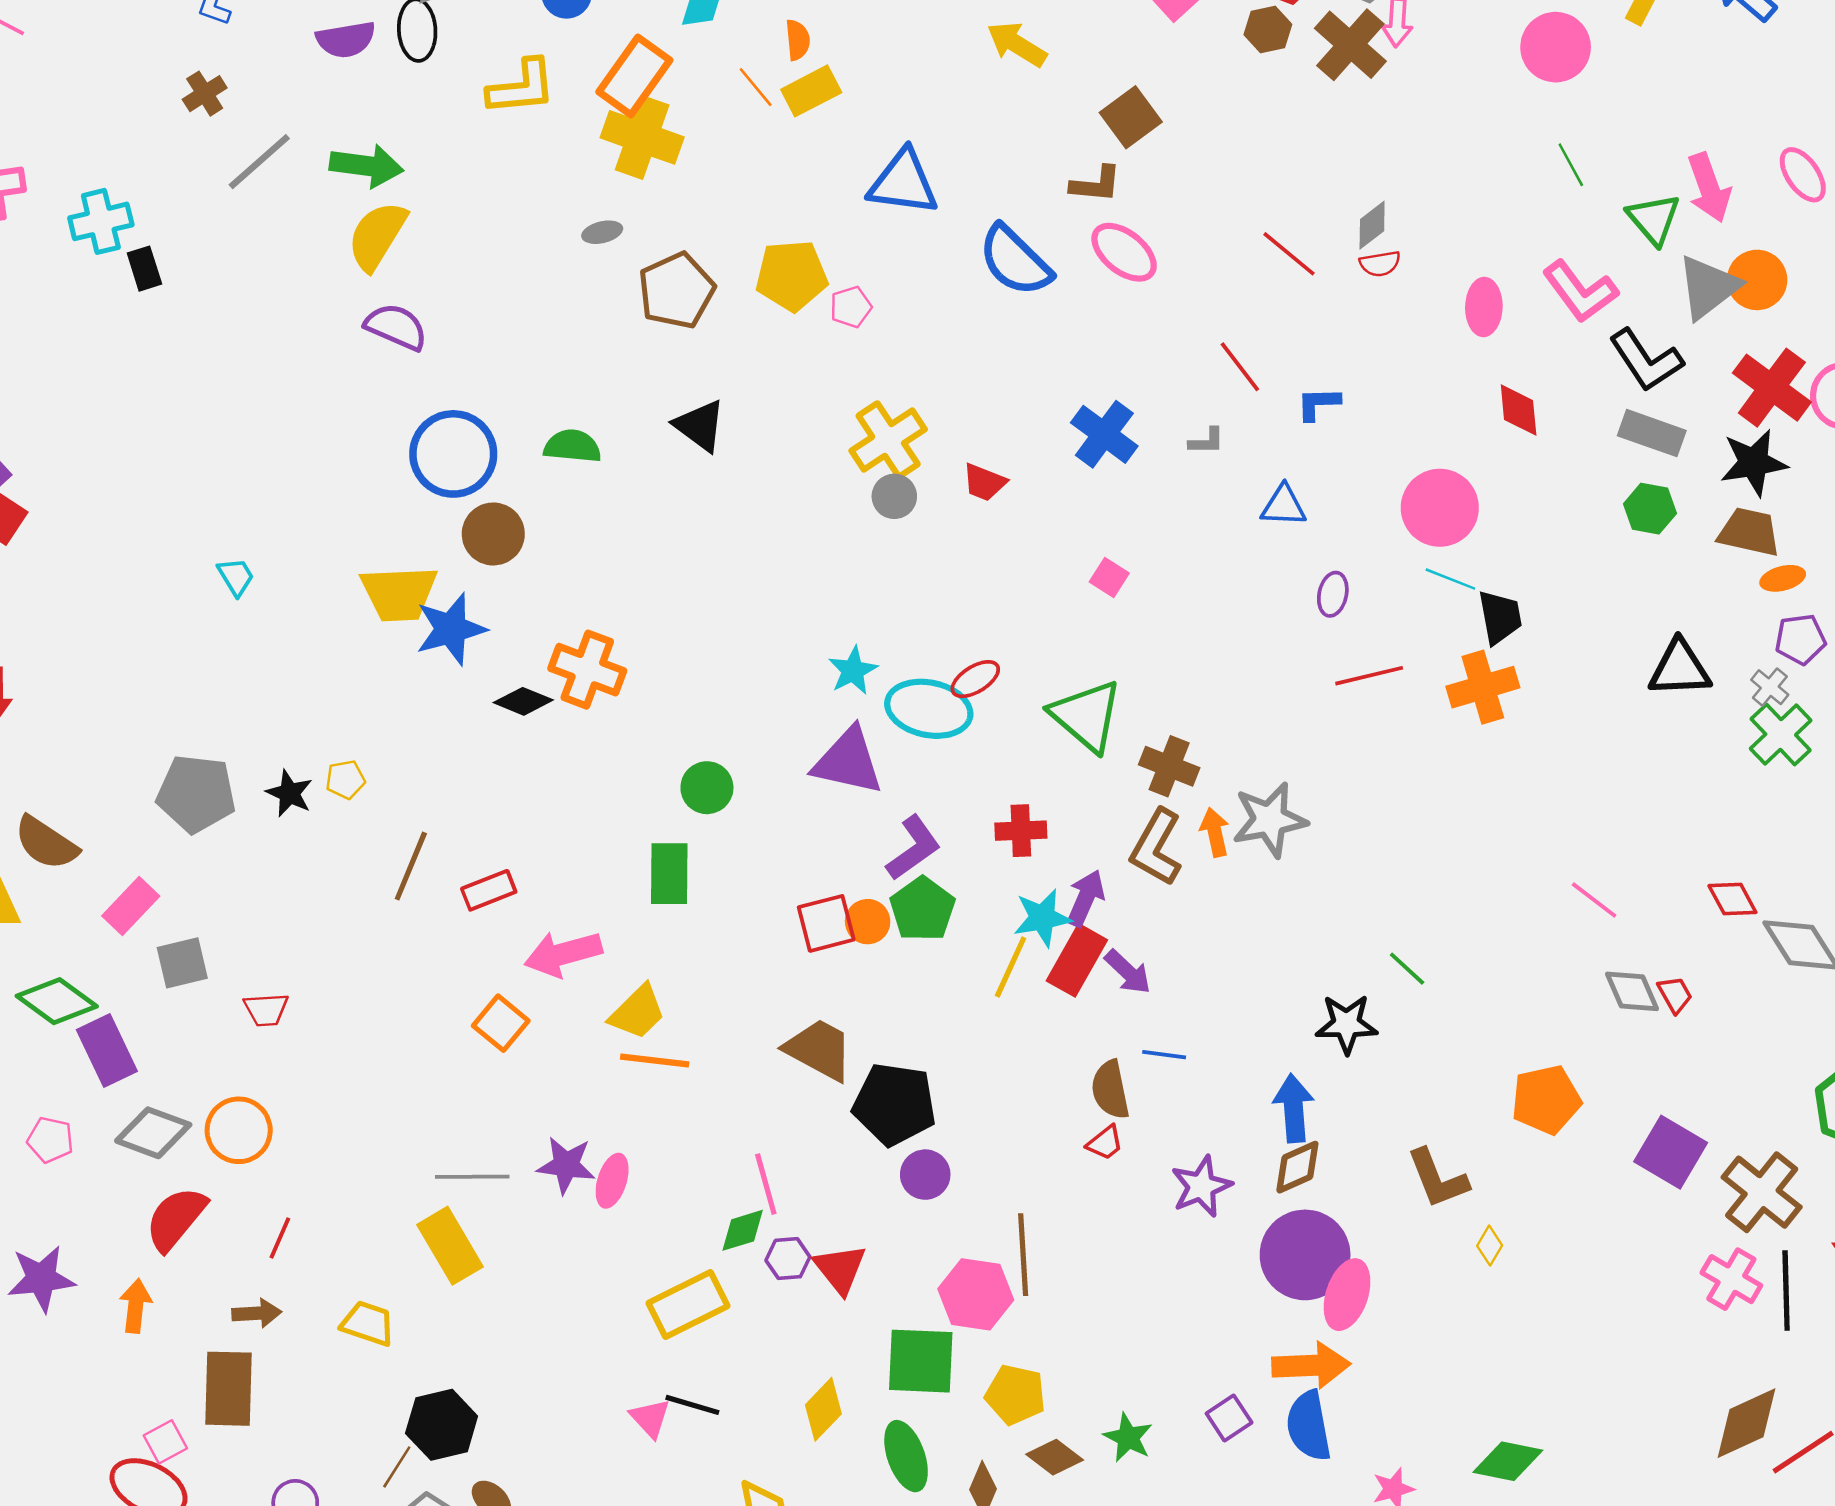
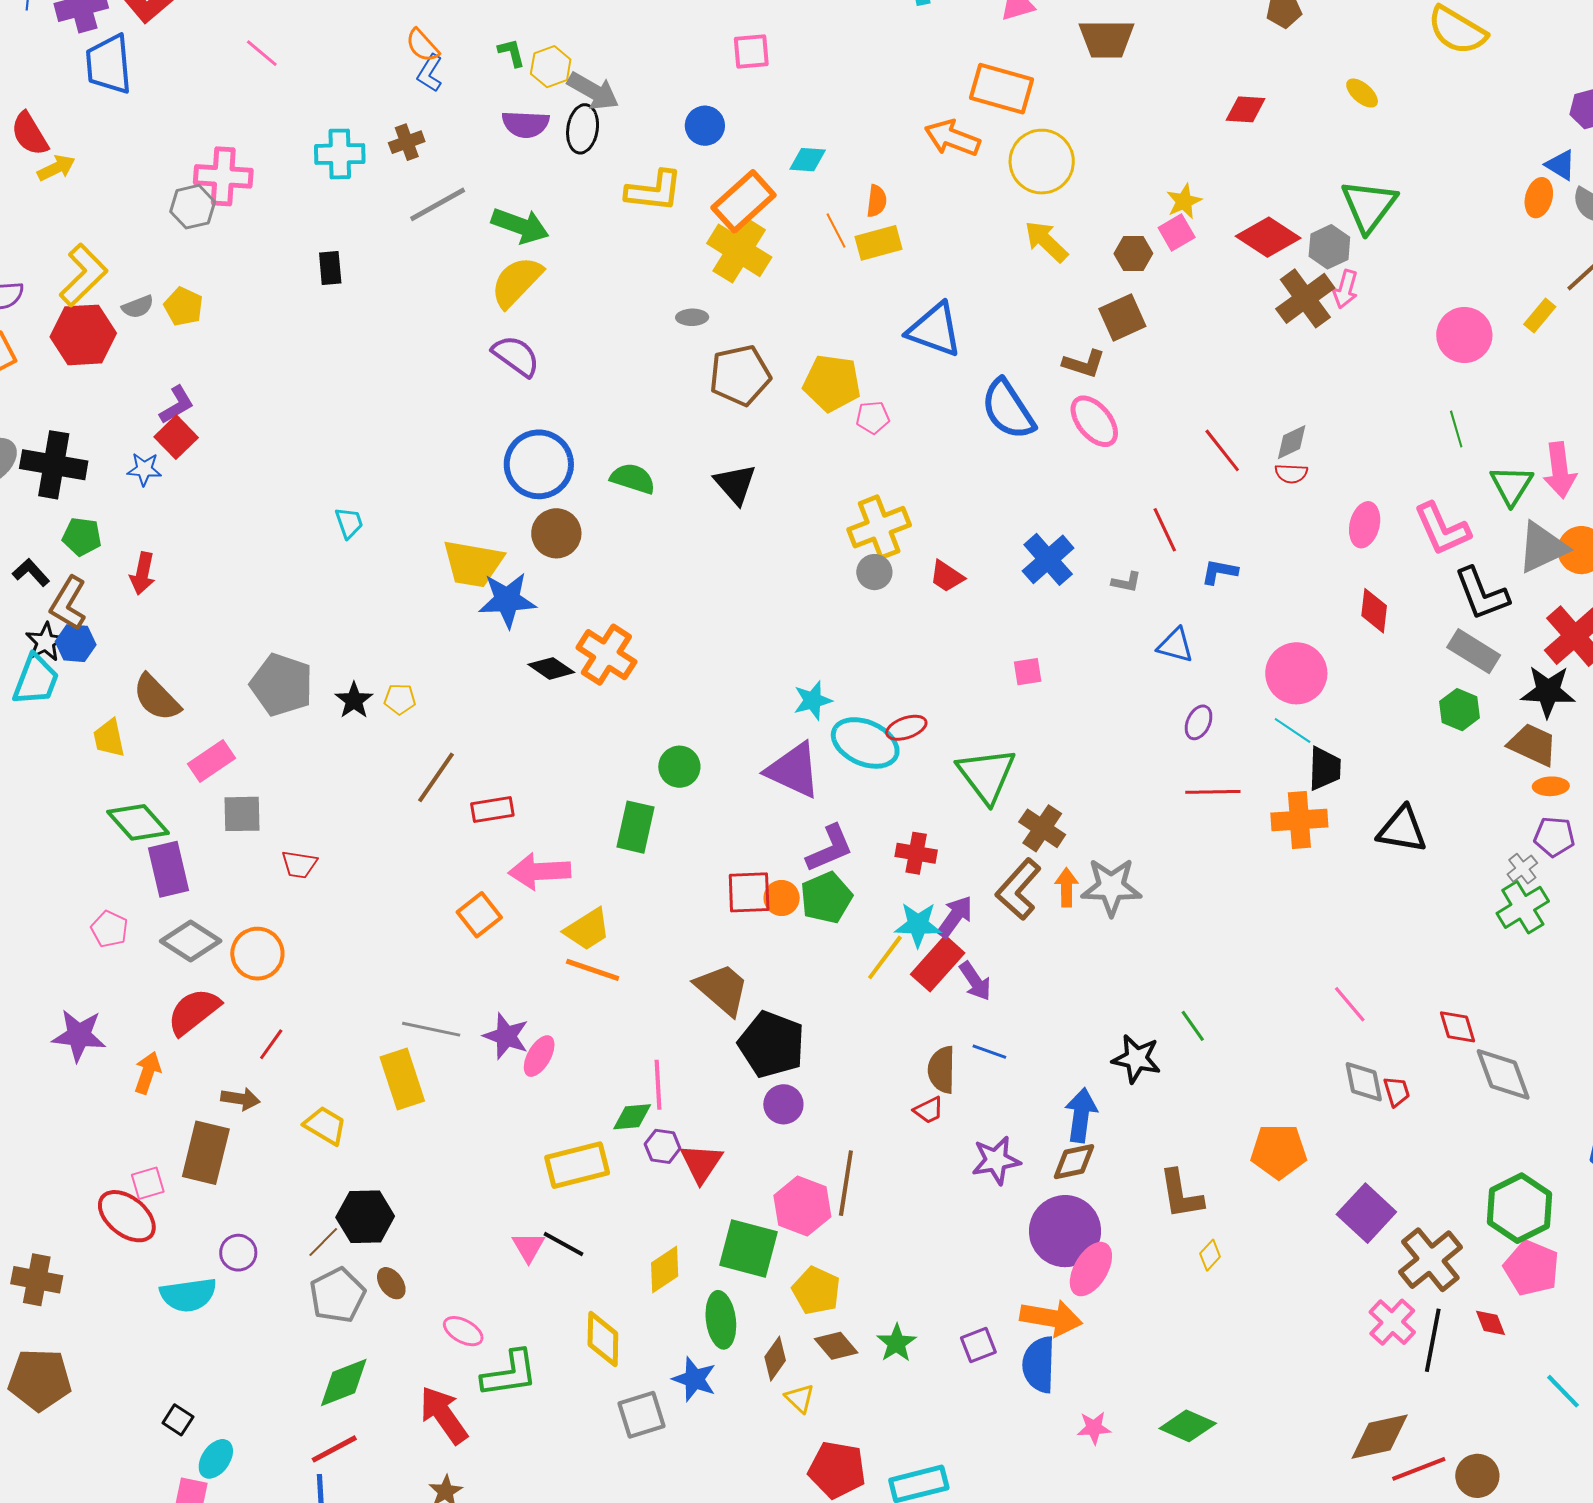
brown hexagon: (1268, 29) -> (1133, 253), moved
cyan cross: (101, 221) -> (340, 154), moved
pink square: (1109, 578) -> (1028, 672), turned 36
black triangle: (1680, 668) -> (1402, 830), moved

